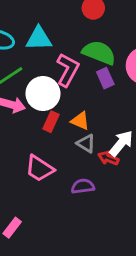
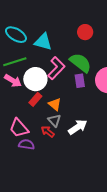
red arrow: (108, 158) -> (48, 132), moved
purple semicircle: (83, 186) -> (26, 144), moved

